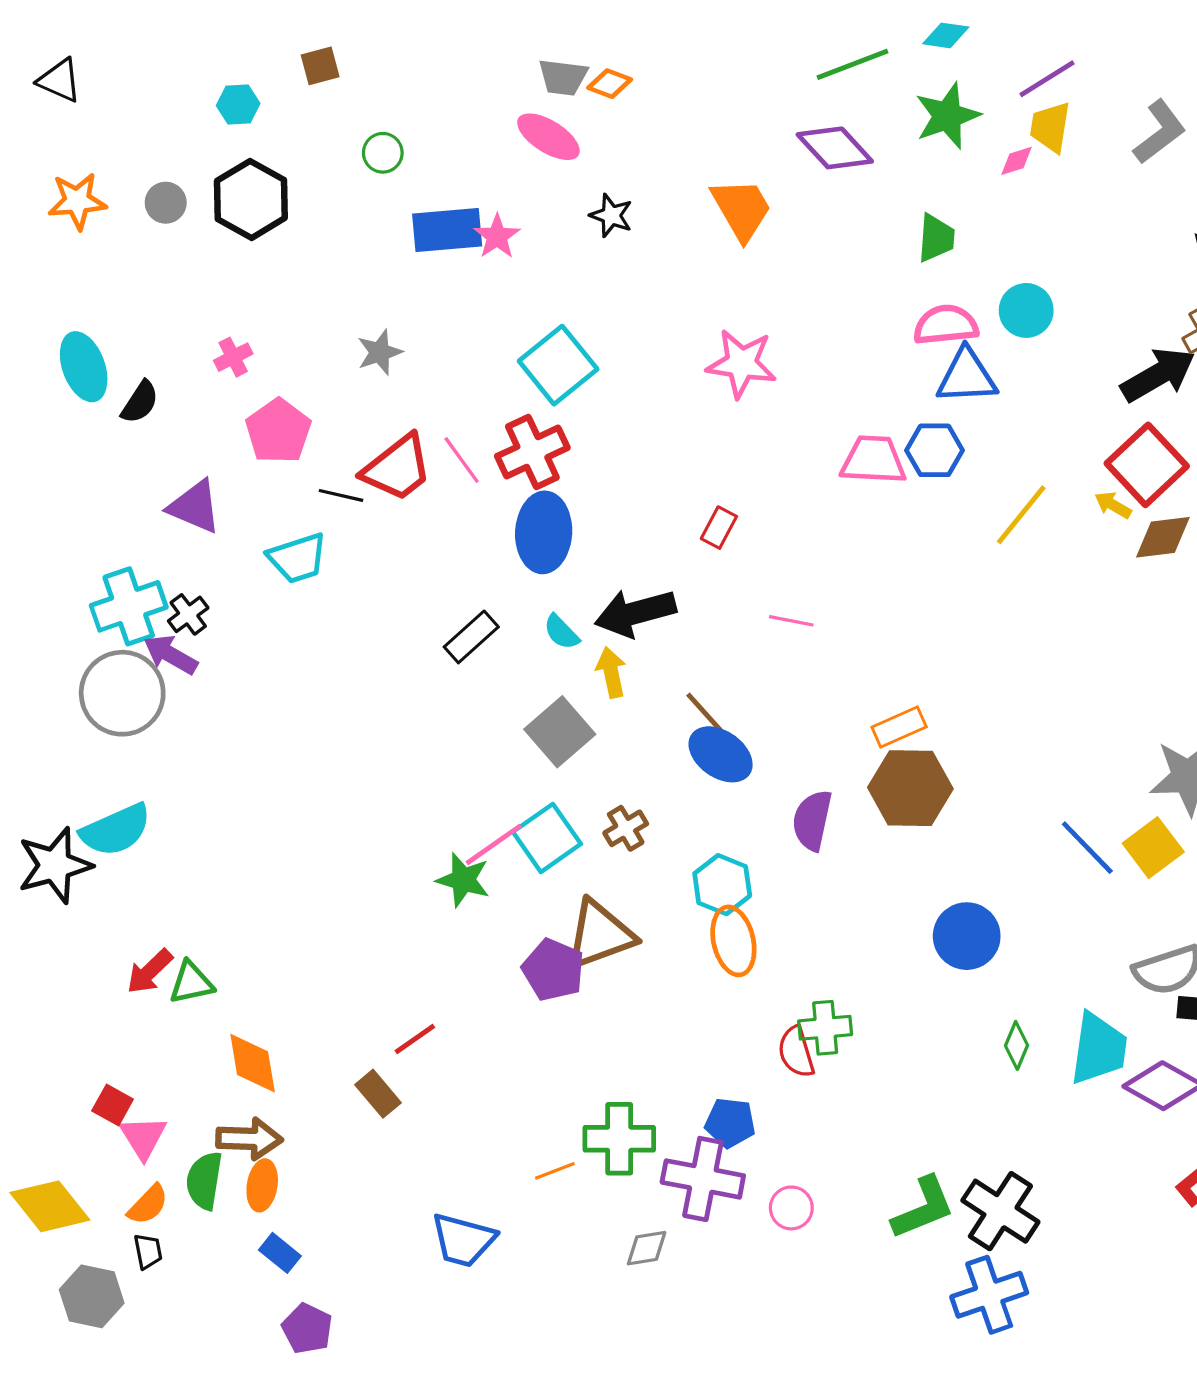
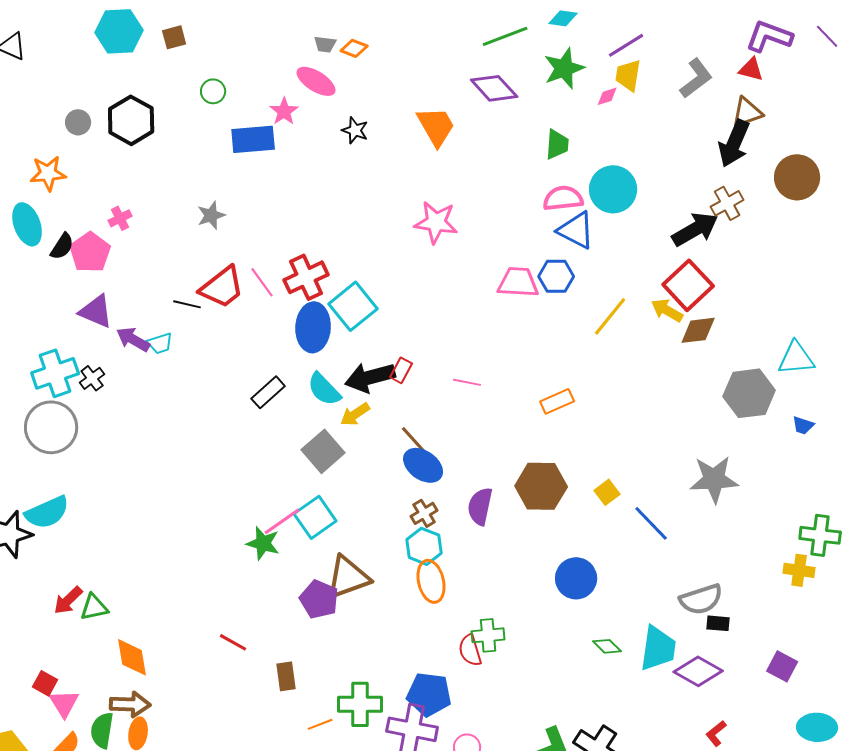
gray trapezoid: (563, 77) -> (325, 44), size x0.7
cyan hexagon: (238, 105) -> (119, 31), moved, size x1.8
orange star: (77, 201) -> (48, 173), moved
pink star: (497, 236) -> (284, 111), moved
cyan circle: (1026, 310) -> (613, 189), size x1.4
cyan square: (558, 365) -> (353, 306), moved
blue triangle: (967, 376) -> (576, 230), turned 30
pink pentagon: (278, 431) -> (90, 252), moved
yellow arrow: (1113, 505) -> (667, 310), size x1.4
red rectangle: (719, 528) -> (401, 370), moved
cyan trapezoid: (298, 558) -> (160, 343), size x0.7
cyan semicircle: (561, 632) -> (324, 389), size x1.5
purple arrow: (170, 655) -> (133, 339), moved
yellow arrow: (611, 672) -> (355, 414), turned -112
orange rectangle: (899, 727) -> (557, 401), moved
brown cross: (626, 828) -> (424, 513), moved
yellow square: (1153, 848) -> (607, 492), moved, size x0.7
red line: (415, 1039) -> (233, 642), turned 64
green diamond: (1017, 1045) -> (607, 646), turned -68
brown rectangle: (378, 1094) -> (286, 676), moved, turned 32
blue pentagon: (730, 1123) -> (429, 694), size x1.4

